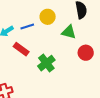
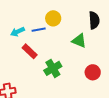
yellow circle: (48, 17) -> (53, 18), moved
red circle: (86, 53) -> (93, 72), moved

